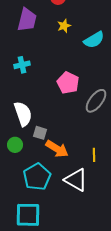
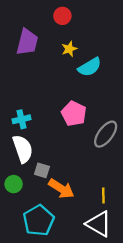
cyan semicircle: (94, 40) -> (90, 67), moved
cyan cross: (22, 65) -> (22, 119), moved
white triangle: (76, 180) -> (99, 224), moved

